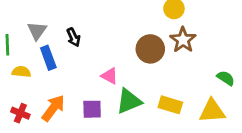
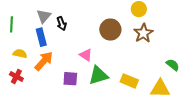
gray triangle: (37, 31) -> (44, 16), moved
brown circle: (150, 49) -> (110, 30), moved
yellow semicircle: (21, 72) -> (20, 54), moved
orange arrow: (53, 108) -> (44, 61), moved

